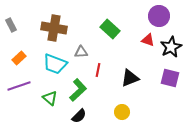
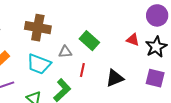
purple circle: (159, 16) -> (157, 15), moved
green rectangle: (110, 29) -> (89, 41), moved

